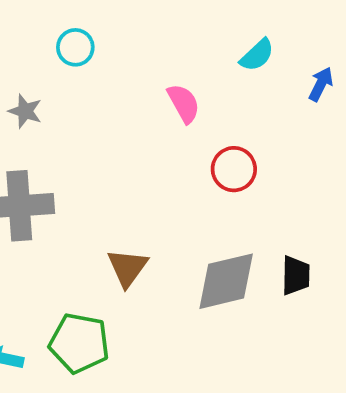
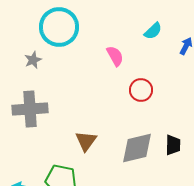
cyan circle: (75, 47) -> (59, 27), size x2.0
gray star: (25, 111) -> (33, 60), turned 30

